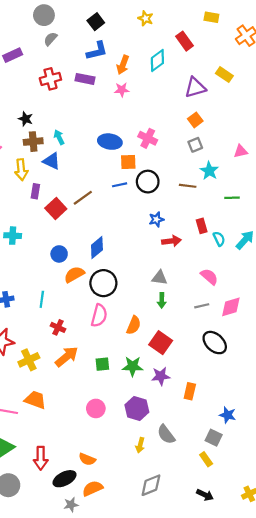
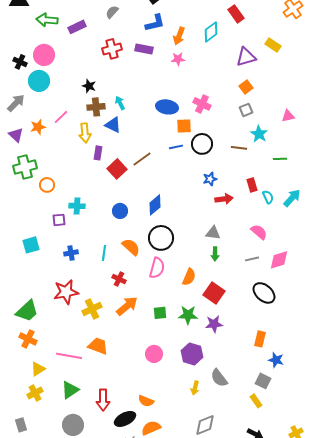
cyan cross: (13, 236) -> (77, 206), moved
orange semicircle: (74, 274) -> (131, 247), moved, turned 72
orange rectangle: (190, 391) -> (260, 339), moved

